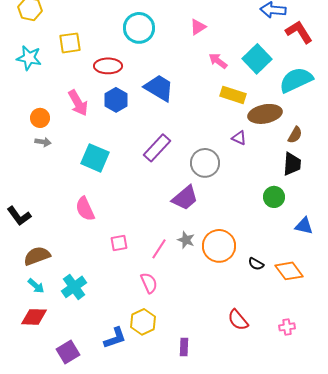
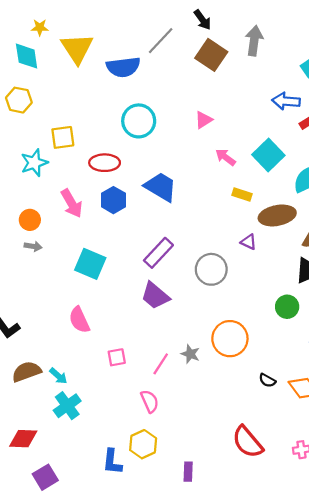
cyan star: (29, 58) -> (34, 163), moved, turned -30
yellow rectangle: (233, 95) -> (242, 195), size x0.7
purple trapezoid: (185, 198) -> (155, 296), moved, turned 80
orange circle: (219, 246) -> (230, 339), moved
cyan arrow: (36, 286) -> (58, 376), moved
red semicircle: (238, 320) -> (248, 442), size x1.4
blue L-shape: (115, 338) -> (112, 462), turned 115
purple square: (68, 352) -> (45, 477), moved

